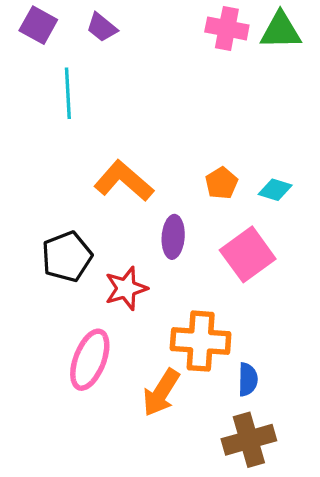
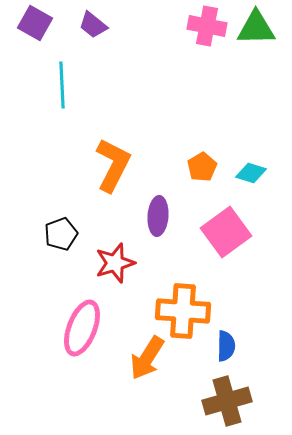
orange L-shape: (124, 181) -> (113, 165), turned 76
black pentagon: (67, 257) -> (61, 234), size x0.7

